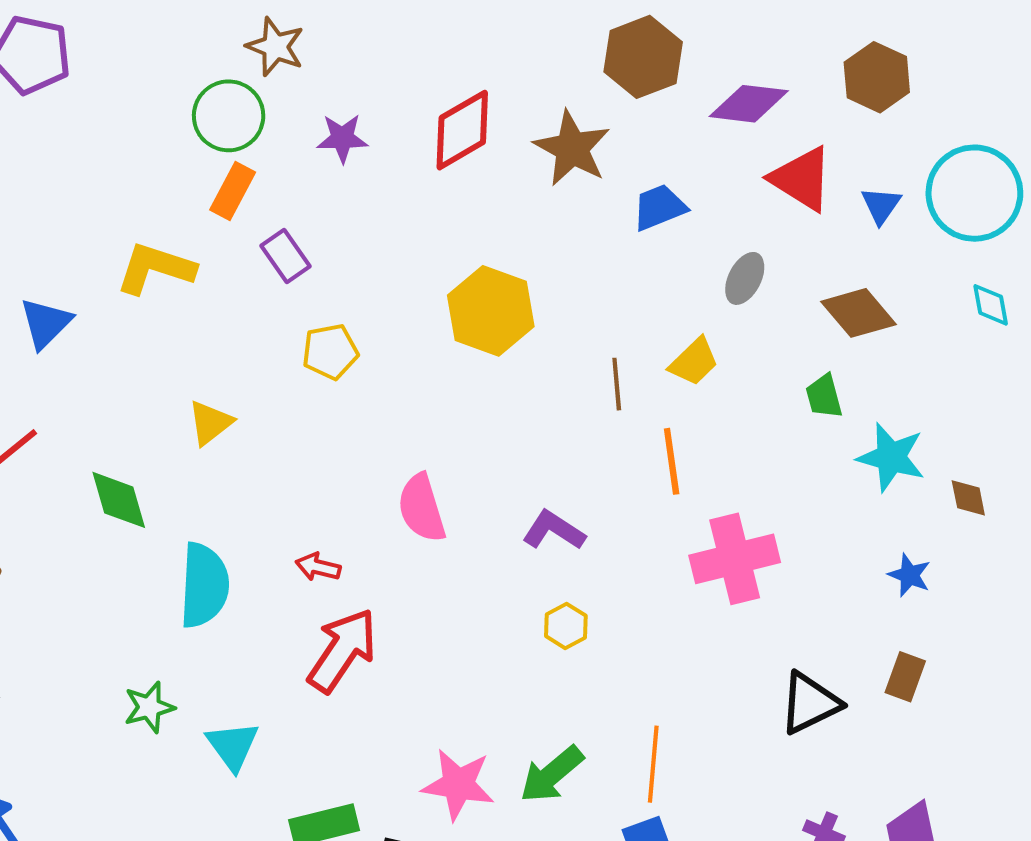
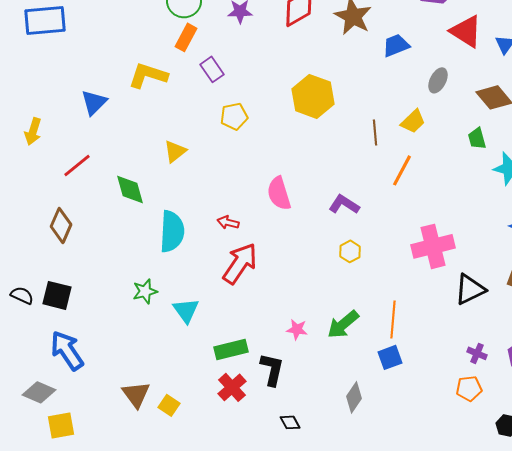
orange line: (672, 461) -> (402, 170), turned 36
pink cross: (735, 559) -> (433, 246), moved
pink star: (458, 784) -> (297, 329), size x0.6

